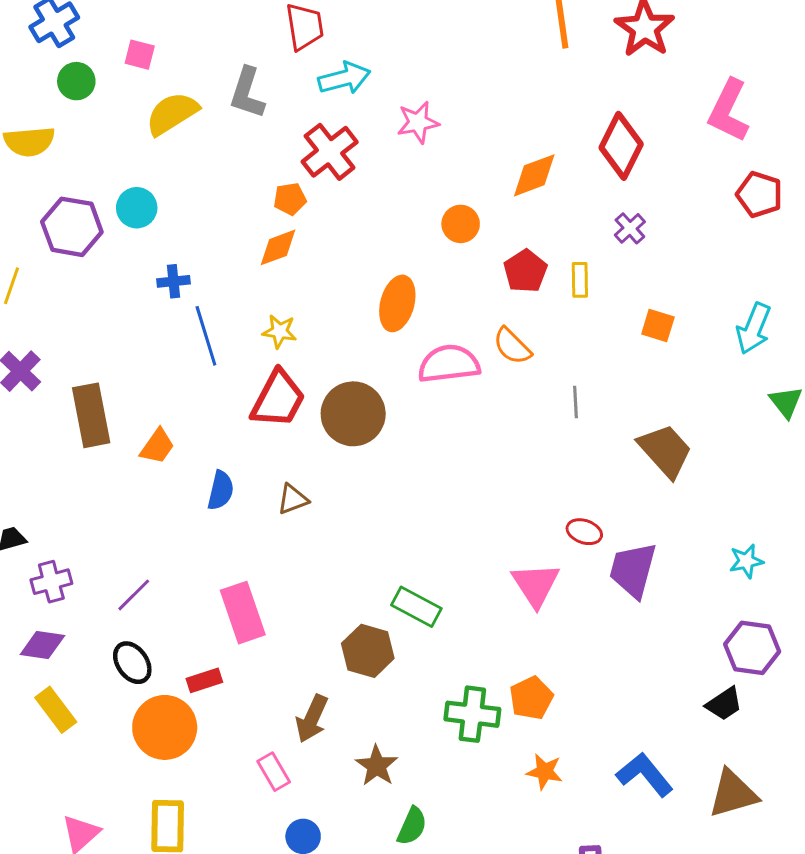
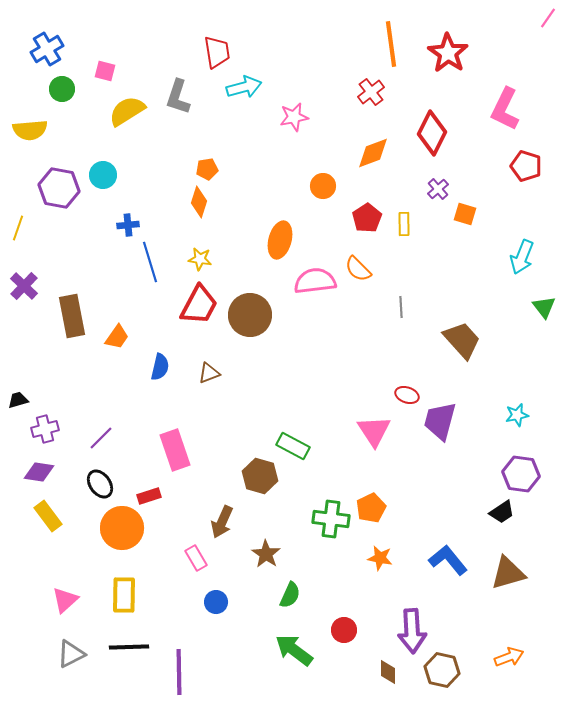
red cross: (330, 152) -> (371, 92), moved, size x0.7
orange diamond: (278, 247) -> (199, 202), turned -52
orange square: (658, 326) -> (465, 214), moved

